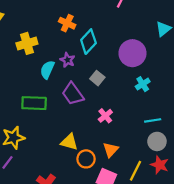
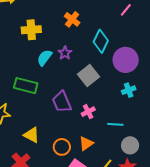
cyan diamond: (88, 42) -> (101, 41), moved, turned -30
gray square: (97, 78) -> (88, 76), size x1.5
purple trapezoid: (73, 94) -> (62, 102), moved
cyan line: (153, 120) -> (115, 124), moved
yellow triangle: (69, 142) -> (32, 135), moved

